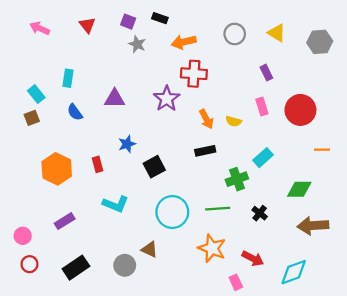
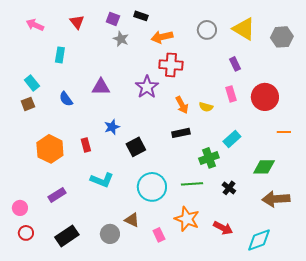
yellow triangle: (277, 33) -> (244, 29), size x1.4
cyan rectangle: (68, 78) -> (60, 55), moved
pink rectangle: (236, 282) -> (159, 235), moved

